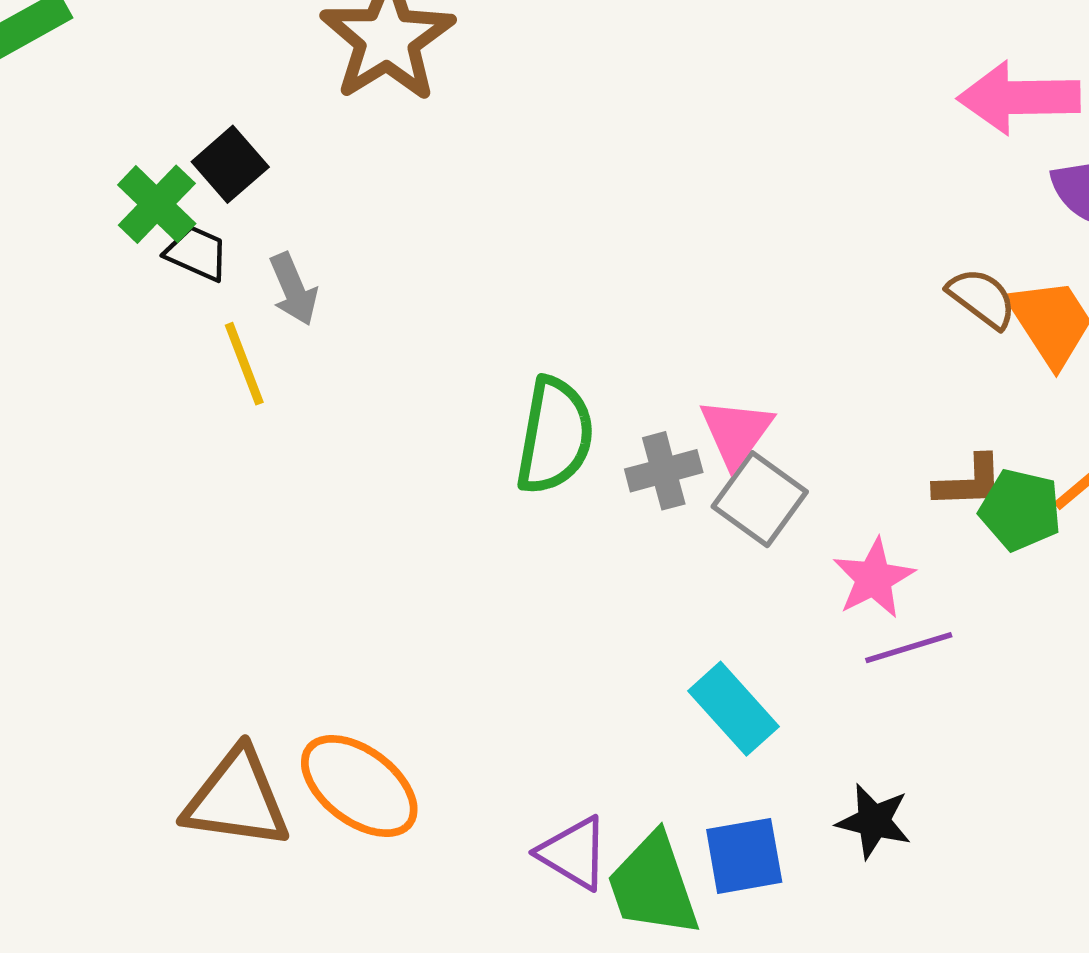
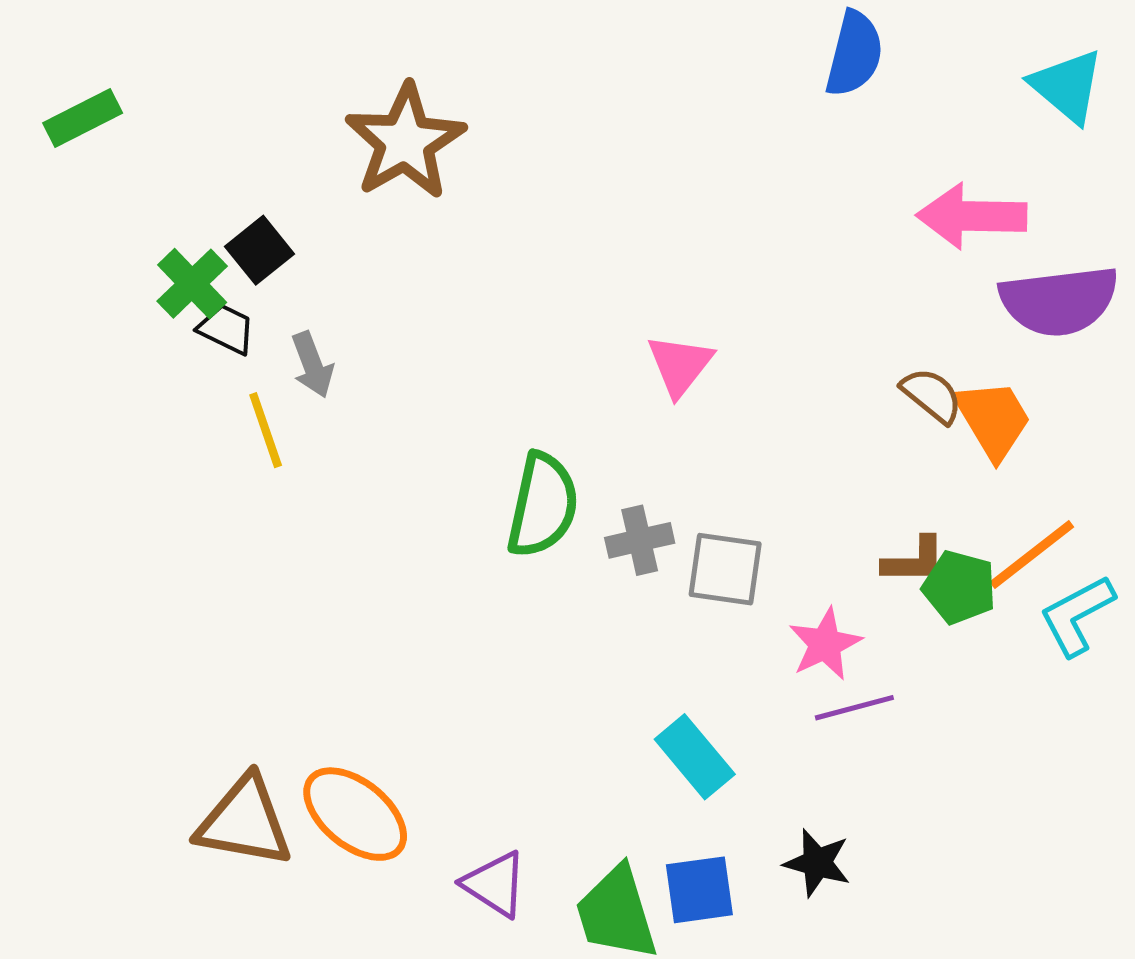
pink triangle: (736, 432) -> (680, 365), moved
gray square: (760, 499) -> (725, 569), turned -30
purple triangle: (573, 853) -> (495, 884), moved

